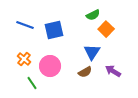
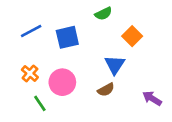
green semicircle: (93, 15) -> (103, 14), moved
blue line: (25, 25) -> (31, 31), turned -48
purple arrow: (113, 71) -> (152, 98), moved

